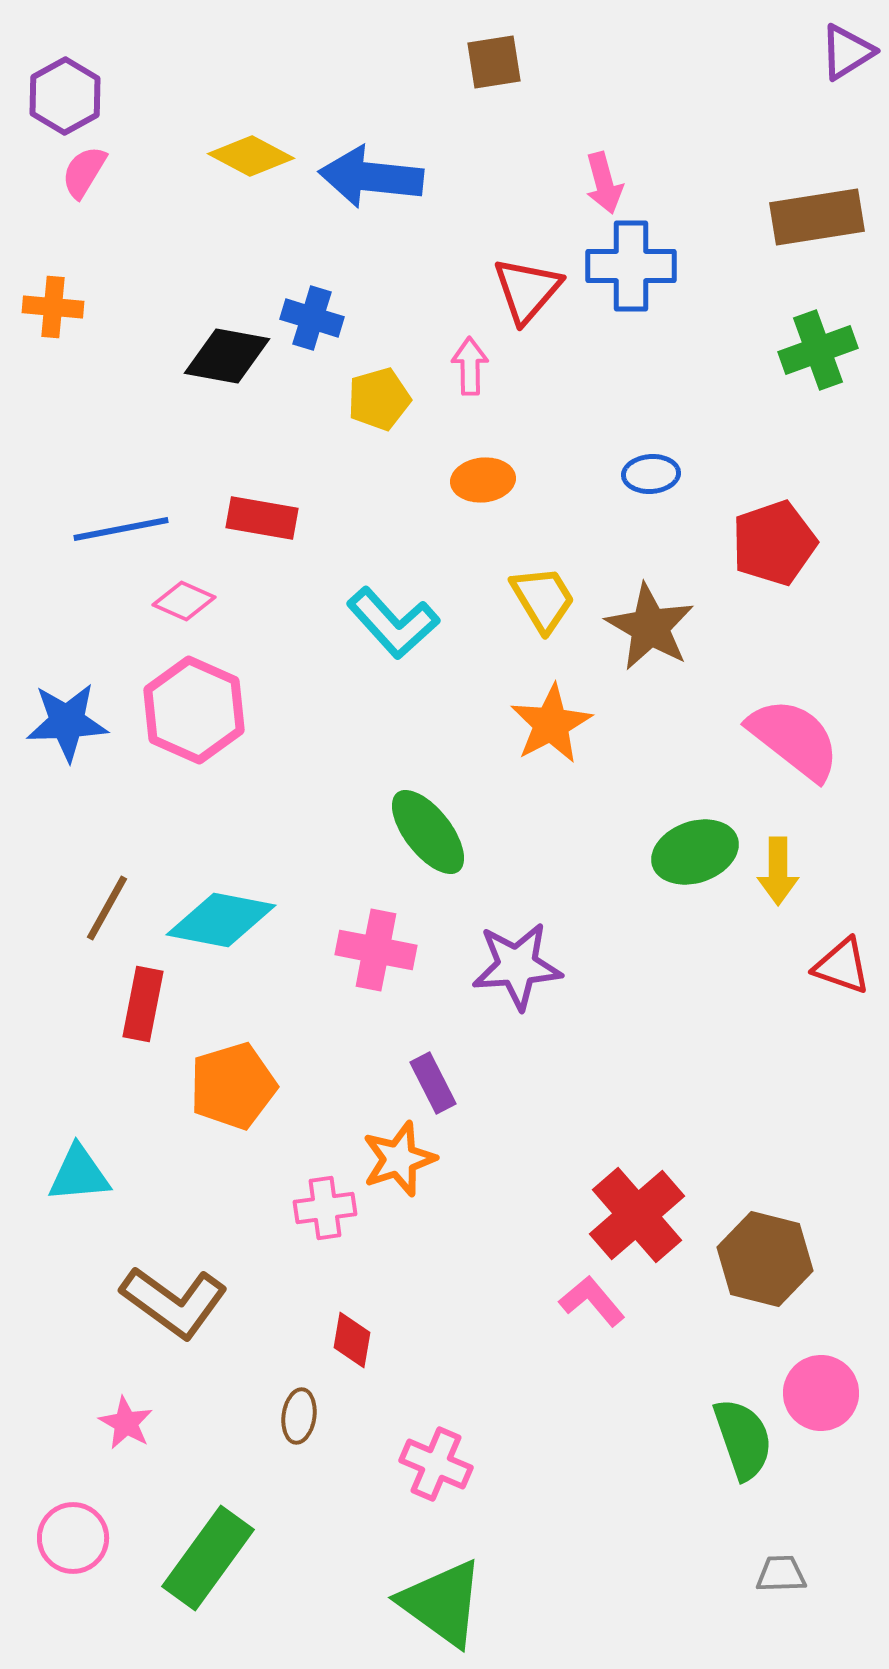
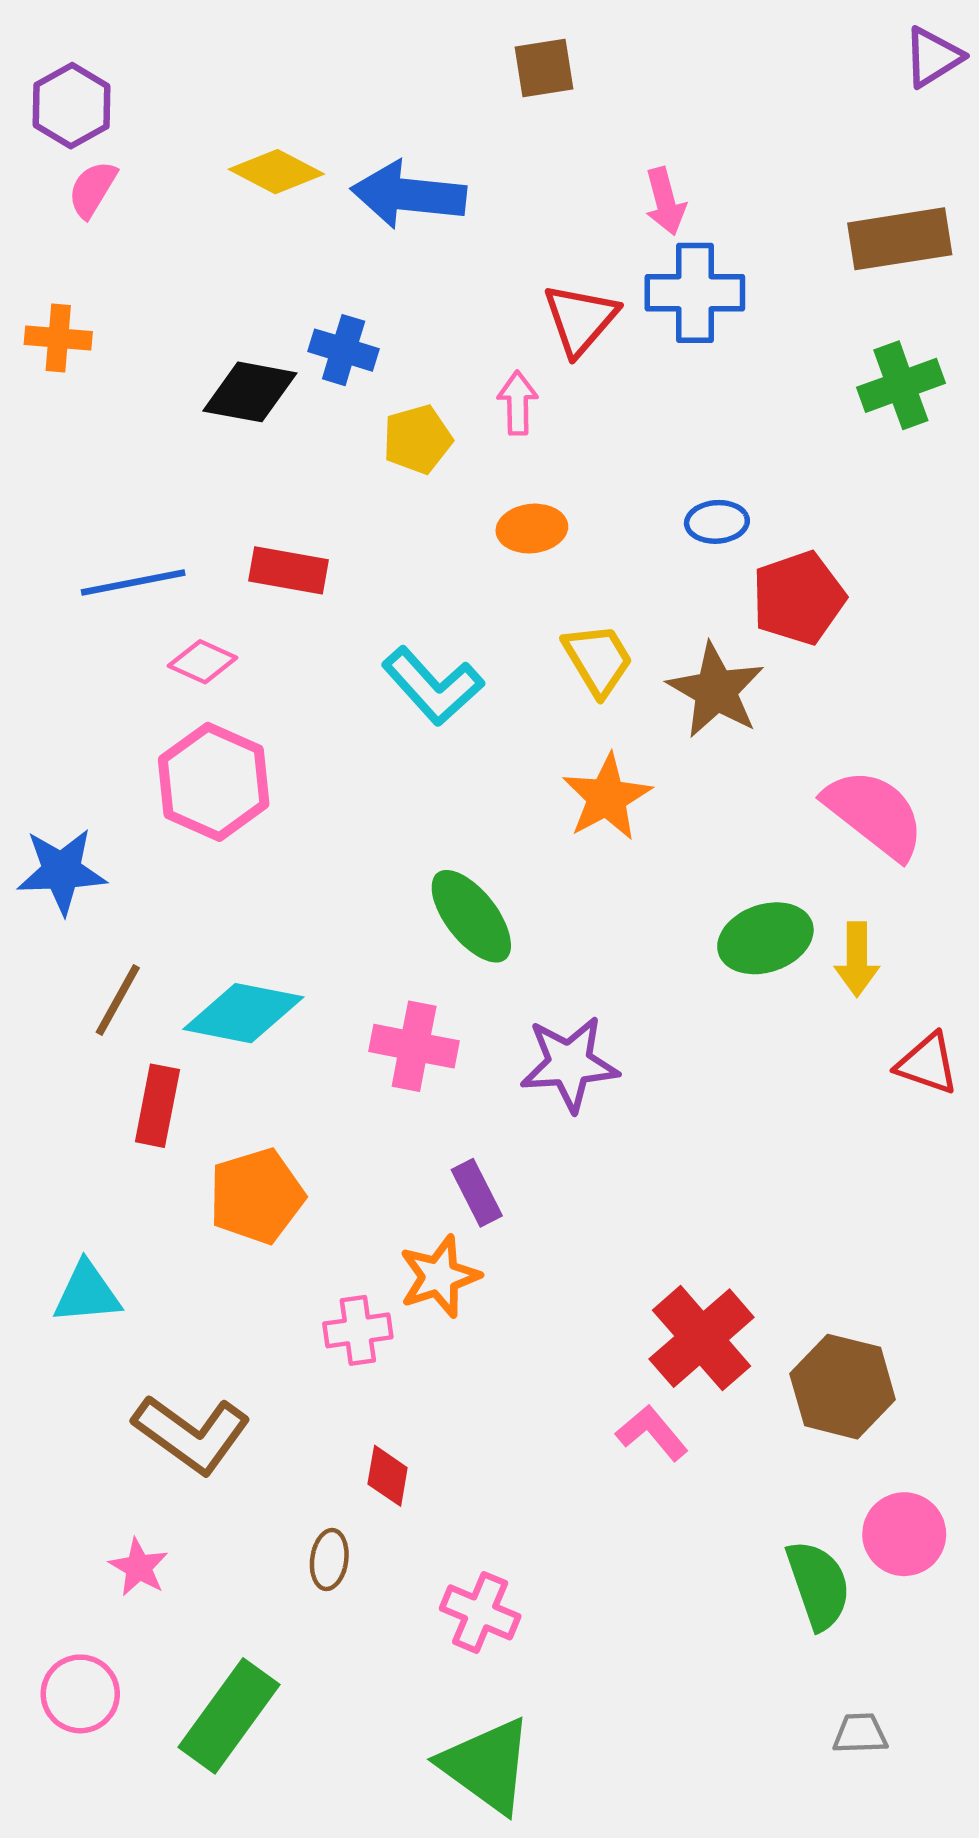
red pentagon: (774, 543) -> (798, 598), moved
blue star: (67, 722) -> (62, 871), moved

